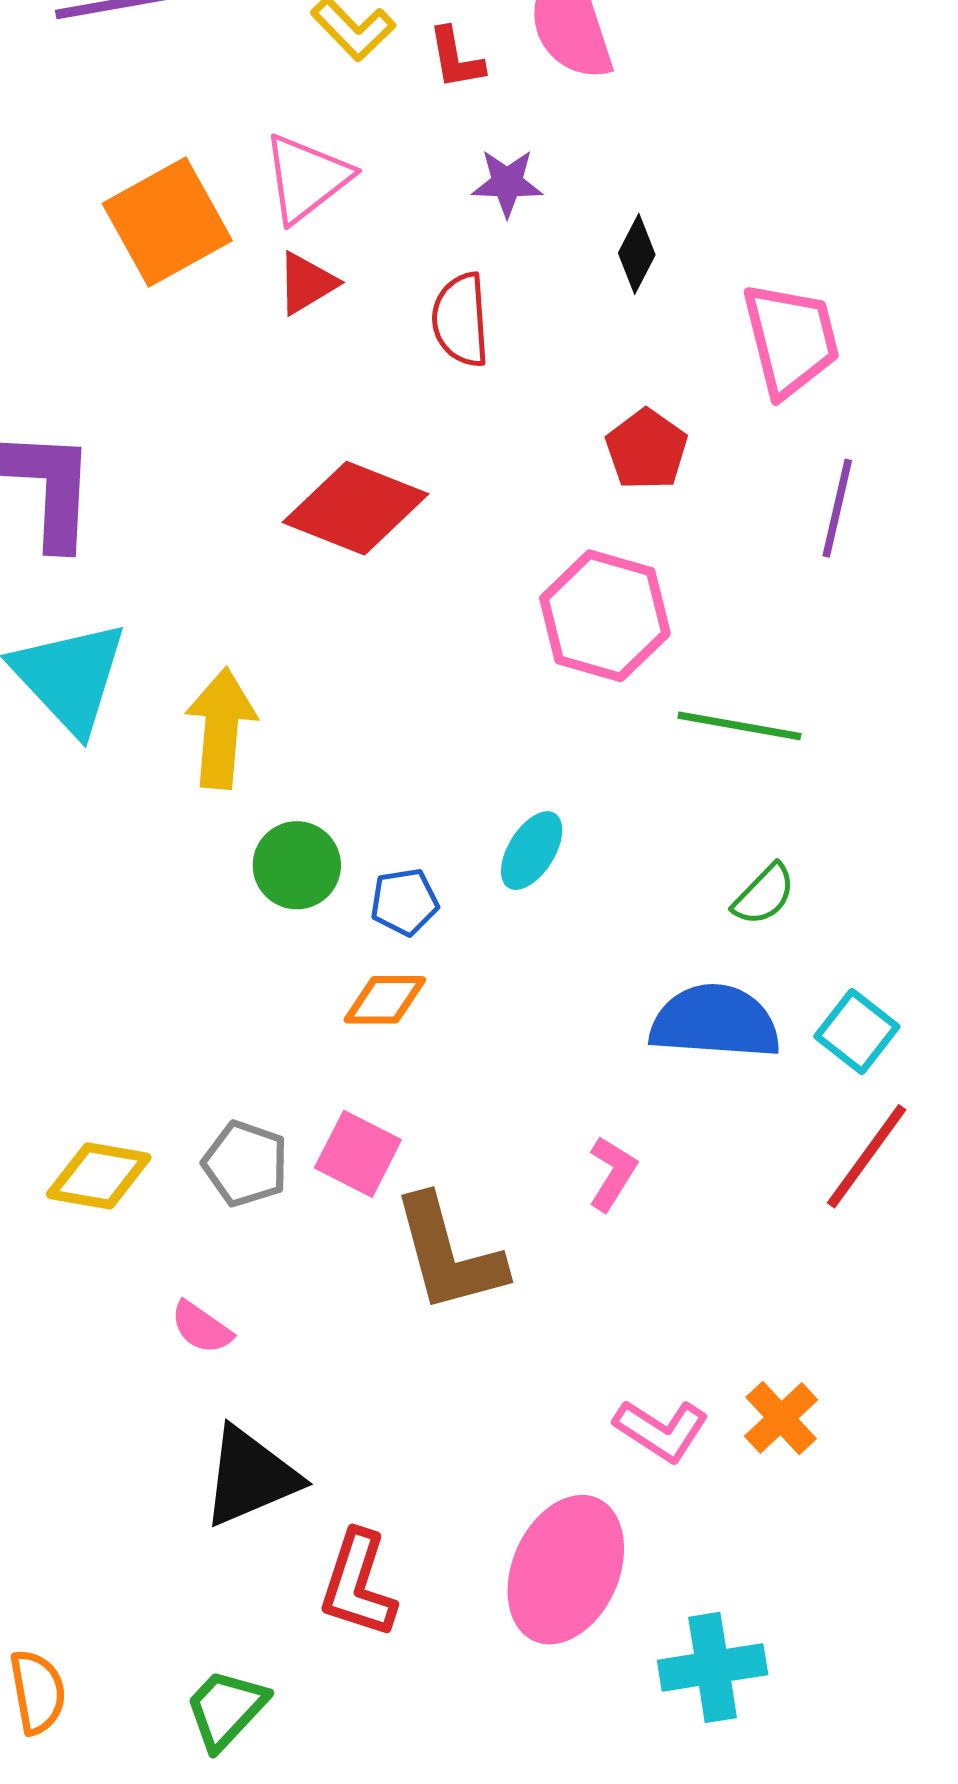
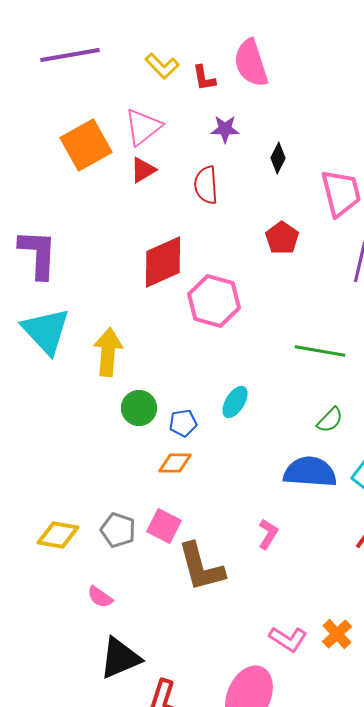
red diamond: (355, 508) -> (163, 262), turned -46
pink hexagon: (605, 616) -> (214, 301), moved

